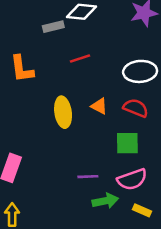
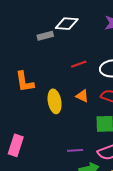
red line: (80, 59) -> (79, 64), moved
orange L-shape: (22, 69) -> (25, 82), moved

